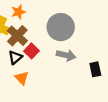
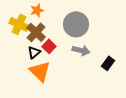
black rectangle: (95, 69) -> (108, 63), turned 48
orange triangle: (22, 78) -> (40, 71), size x1.6

